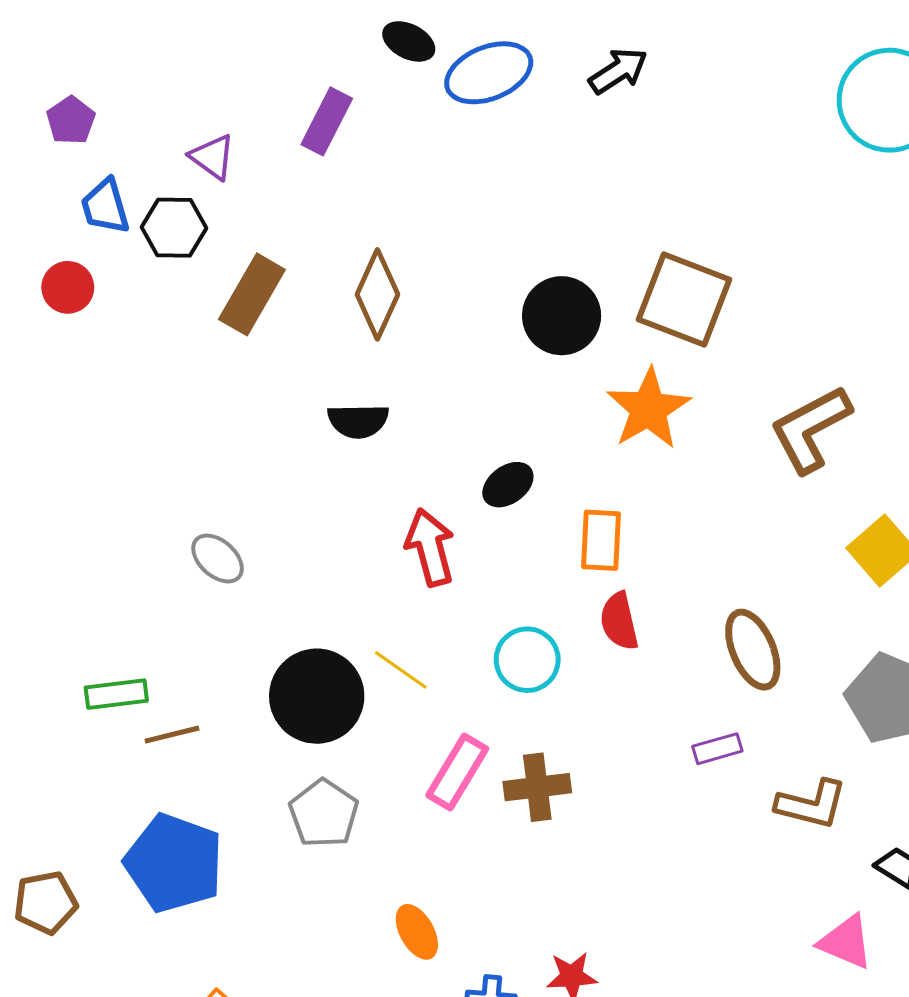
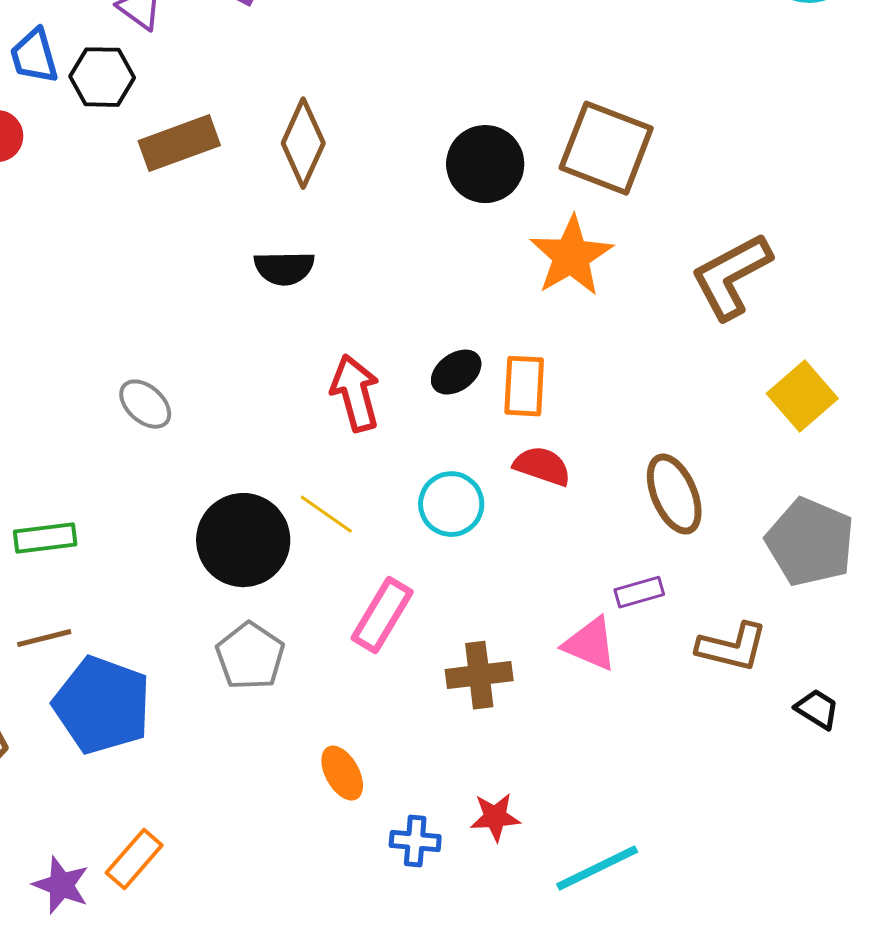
brown rectangle: (252, 294) -> (179, 143), turned 40
black ellipse: (508, 485) -> (456, 372), moved
red semicircle: (619, 621) -> (542, 466), turned 122
brown line: (172, 735) -> (44, 638), moved
brown cross: (537, 787) -> (479, 675), moved
pink triangle: (846, 942) -> (590, 644), moved

